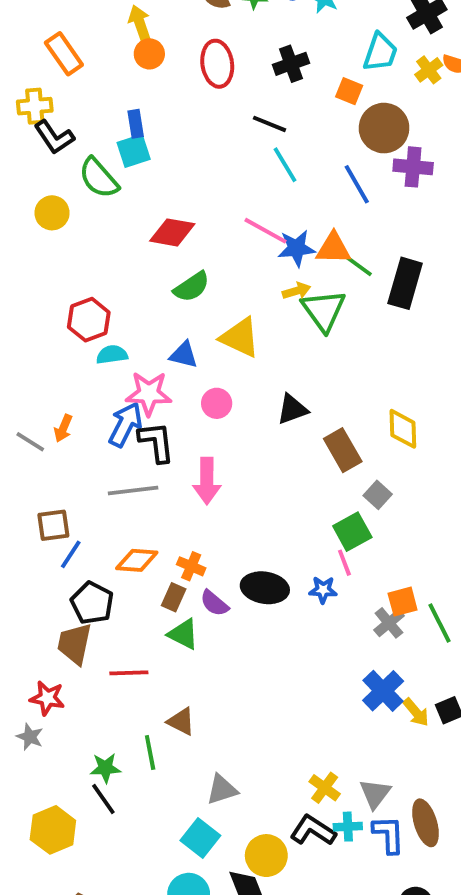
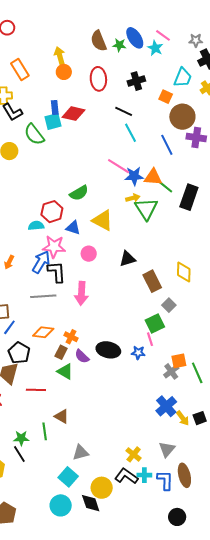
red diamond: (172, 232) -> (73, 114), moved
red hexagon: (89, 320) -> (52, 212), moved
gray triangle: (375, 794) -> (167, 449), moved

